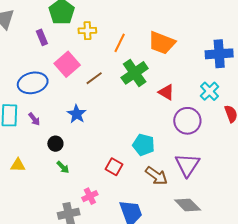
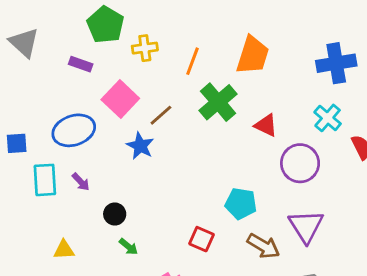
purple rectangle: (42, 37) -> (81, 64), turned -42
orange trapezoid: (162, 43) -> (253, 55), turned -88
blue star: (77, 114) -> (140, 146), moved

